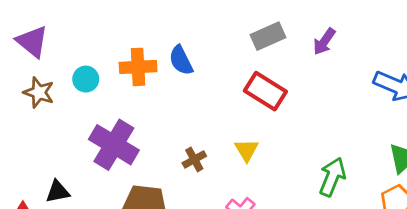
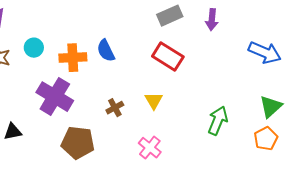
purple arrow: (324, 42) -> (212, 20), turned -30
blue semicircle: (181, 60) -> (106, 51), moved
orange cross: (138, 67) -> (73, 58), moved

